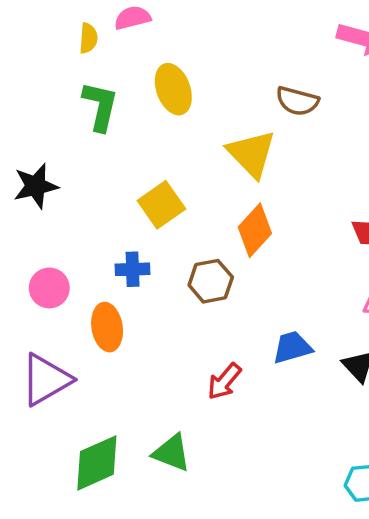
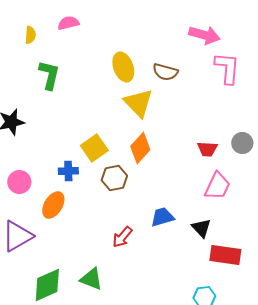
yellow semicircle: (88, 38) -> (30, 35), moved
yellow ellipse: (173, 89) -> (123, 67), moved
yellow square: (161, 205) -> (94, 148), moved
orange ellipse: (107, 327) -> (53, 205), turned 40

